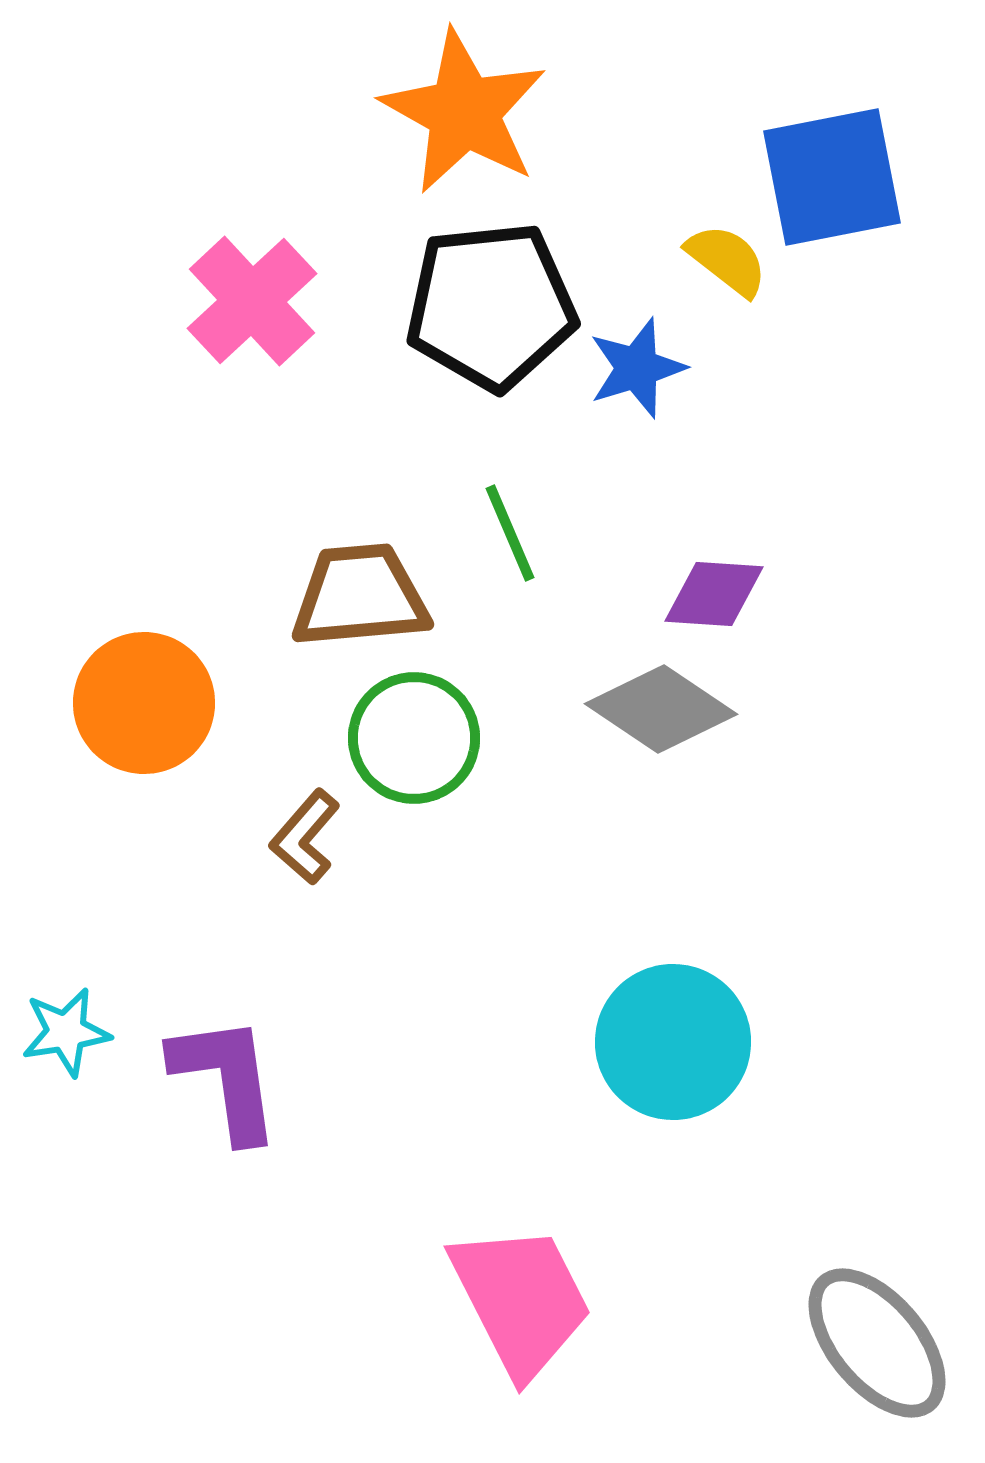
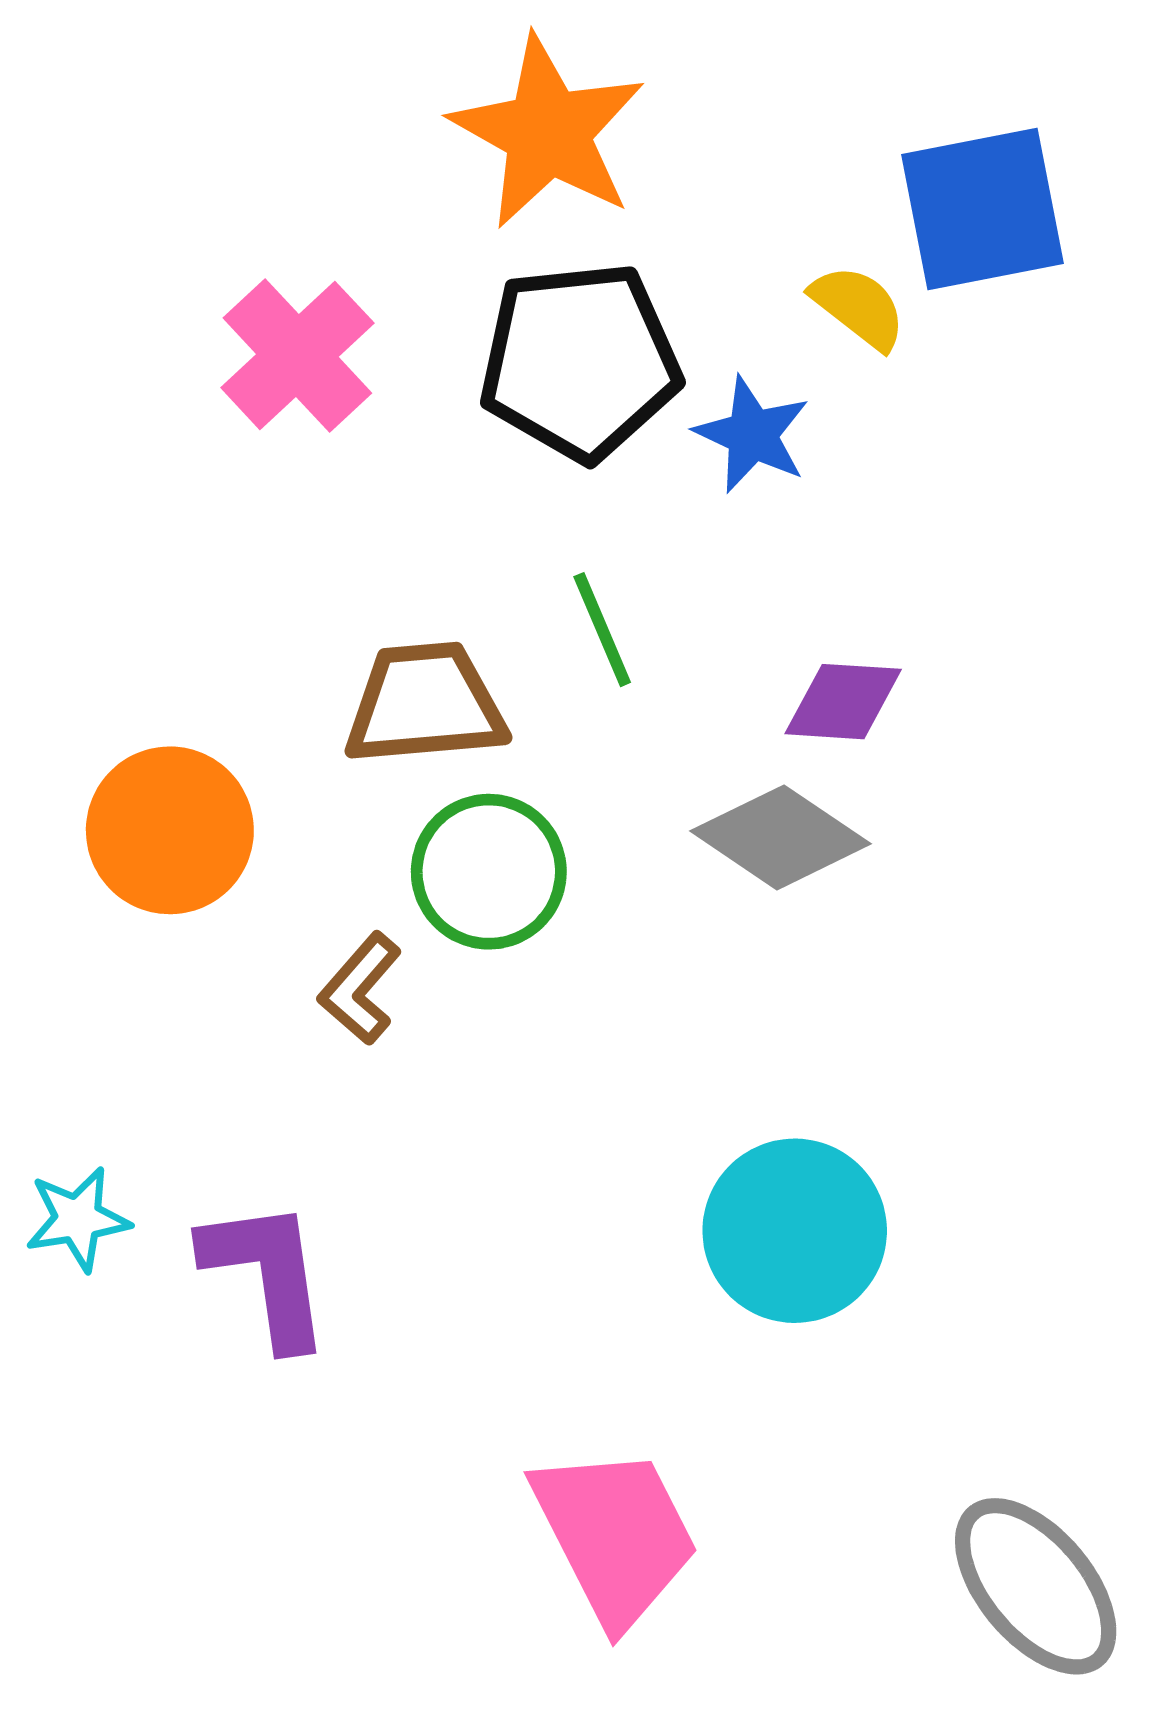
blue star: (637, 368) -> (752, 435), turned -30

